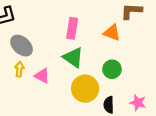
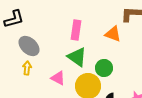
green circle: (112, 69) -> (104, 68), moved
pink triangle: (42, 76) -> (58, 78), moved

